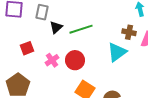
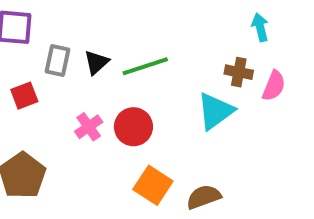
gray rectangle: (42, 12) -> (57, 60), moved
red square: (27, 48) -> (24, 96), moved

